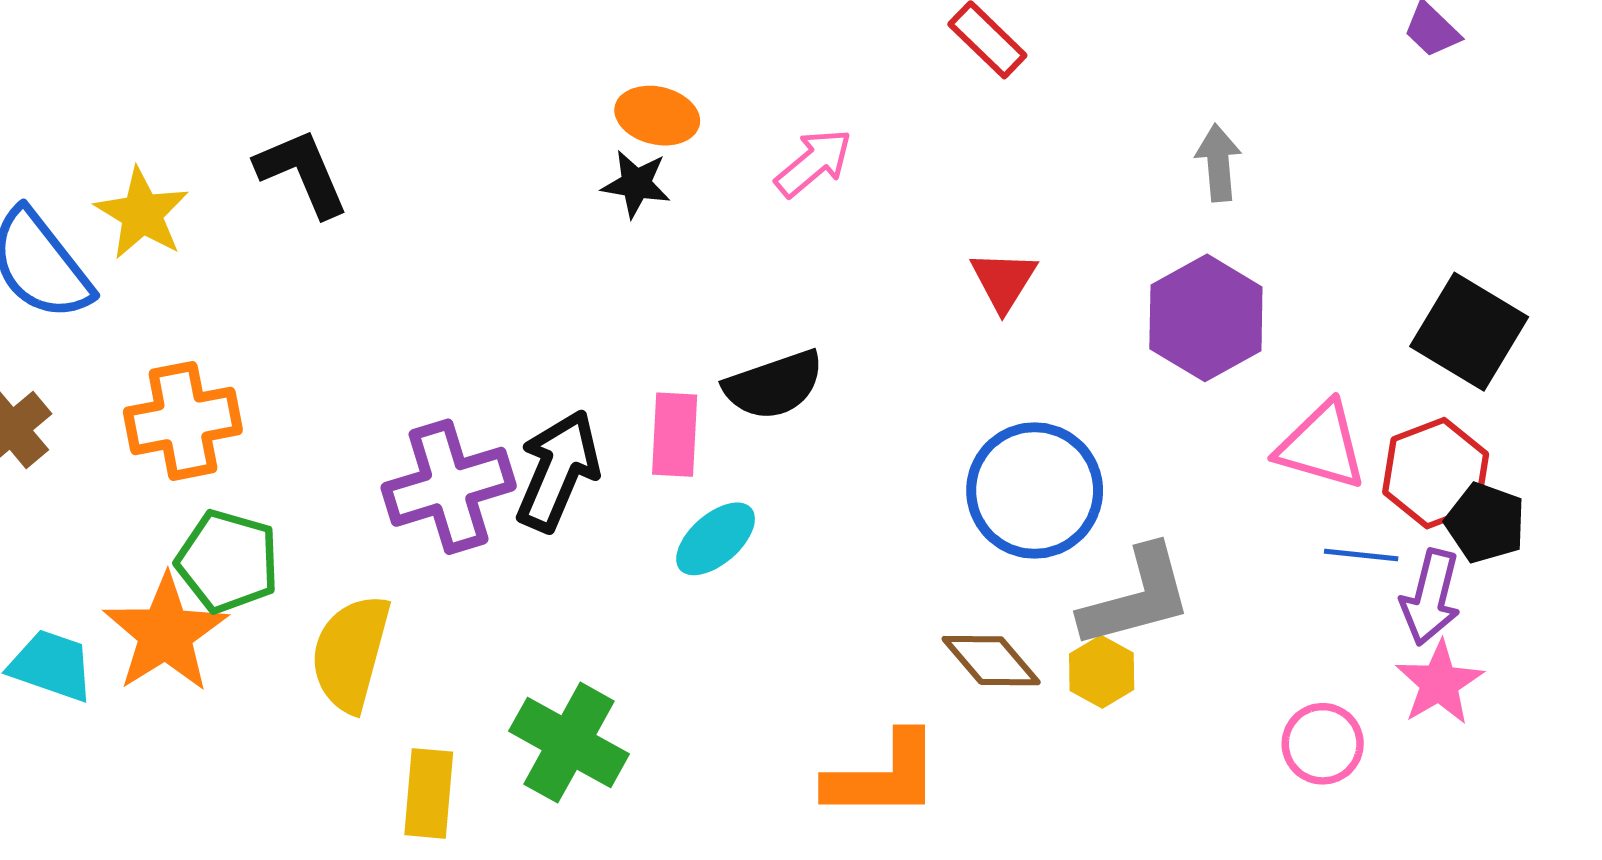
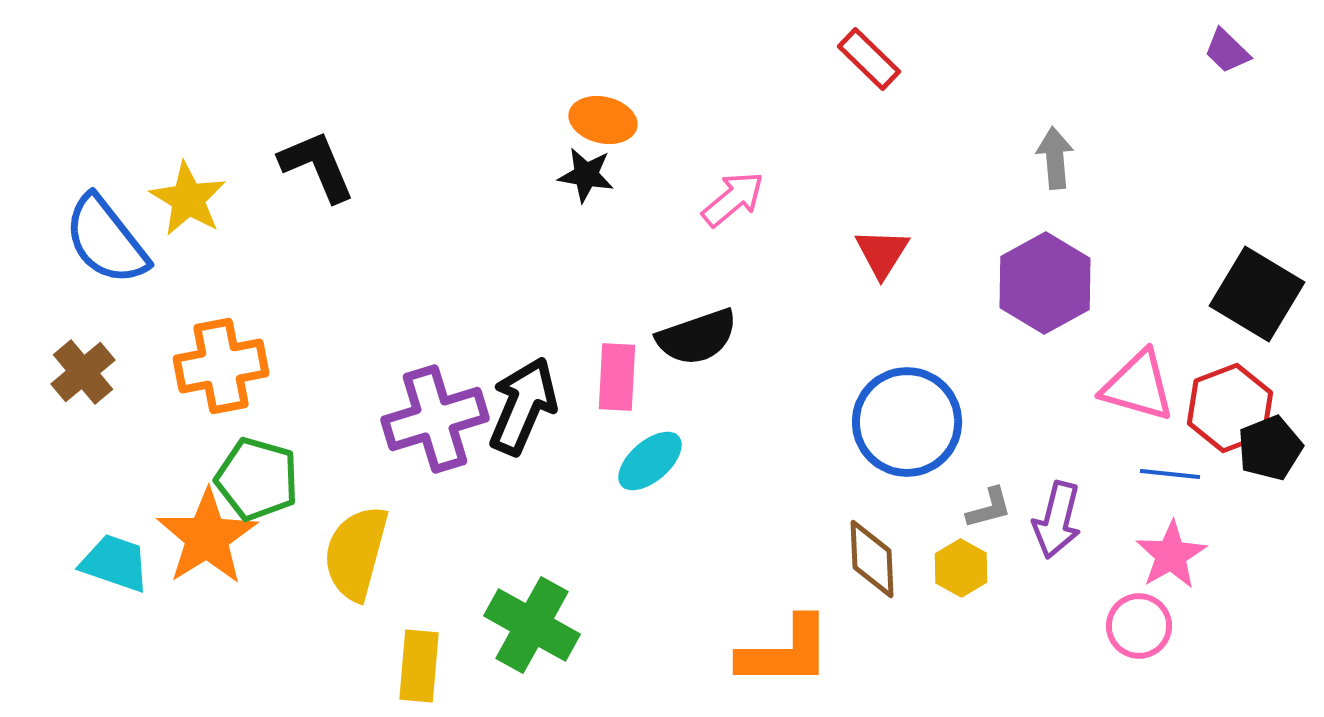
pink arrow: (814, 163) -> (733, 199), moved
black pentagon: (1485, 523) -> (1270, 448), turned 30
gray L-shape: (1136, 597) -> (989, 508), size x0.5
purple arrow: (1431, 597) -> (1057, 520), moved
brown diamond: (991, 661) -> (872, 559), turned 38
pink star: (1439, 683) -> (1171, 555), moved

